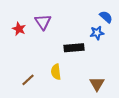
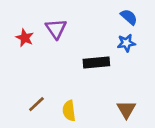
blue semicircle: (106, 17) -> (129, 17), moved
yellow semicircle: (56, 72) -> (69, 111), moved

